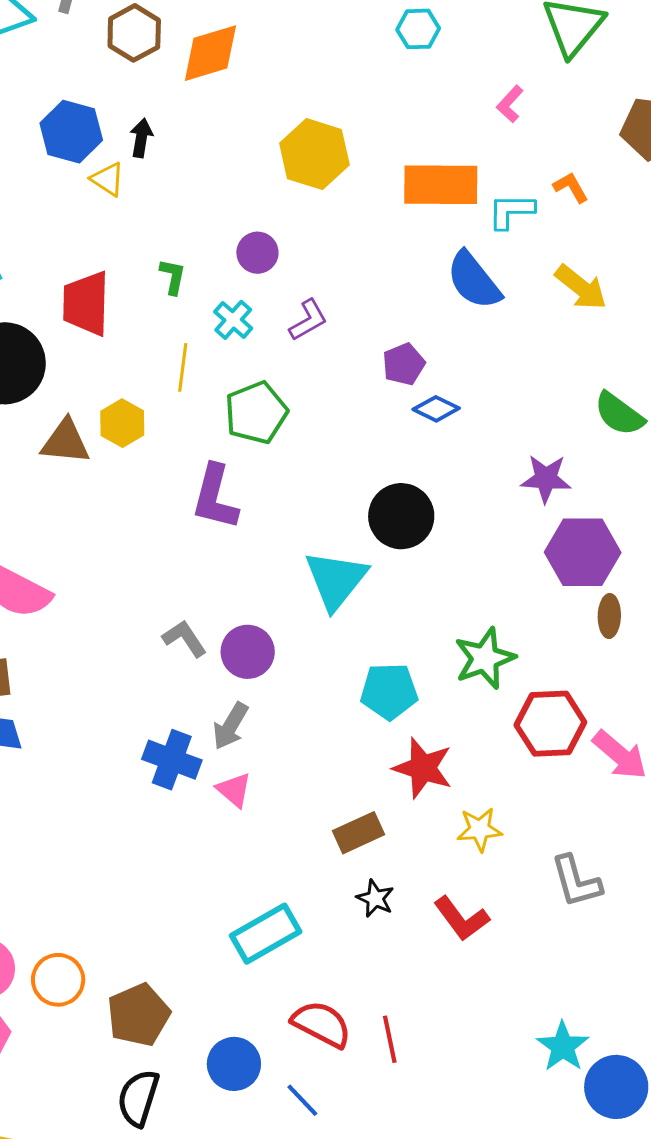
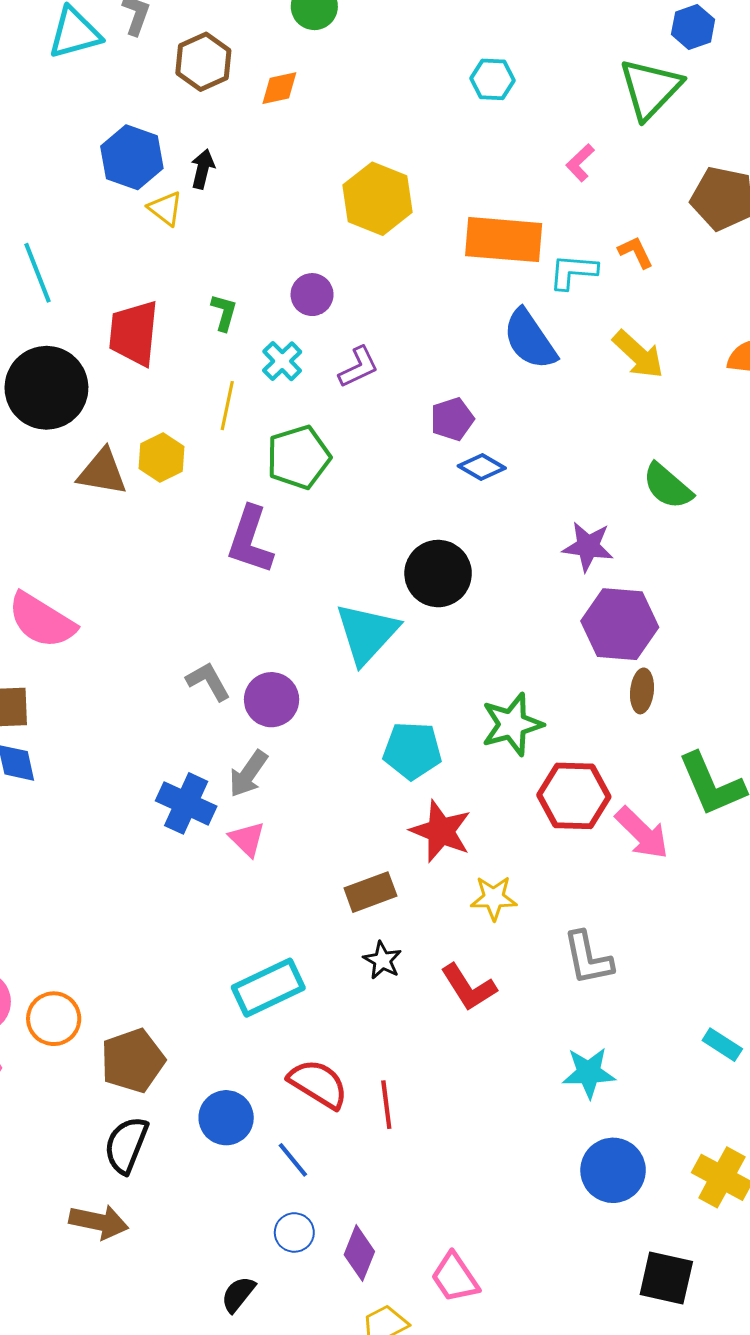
orange diamond: (210, 53) -> (279, 88), size x0.6
cyan star: (563, 1047) -> (589, 1073), moved, turned 30

